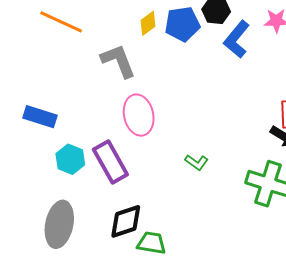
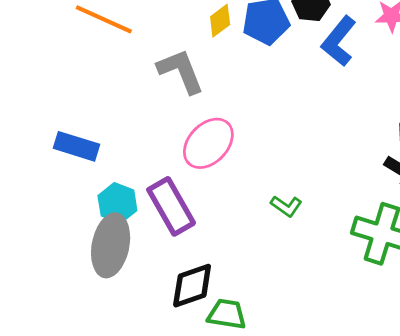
pink ellipse: (139, 115) -> (208, 143), turned 57
gray ellipse: (59, 224) -> (111, 245), moved

